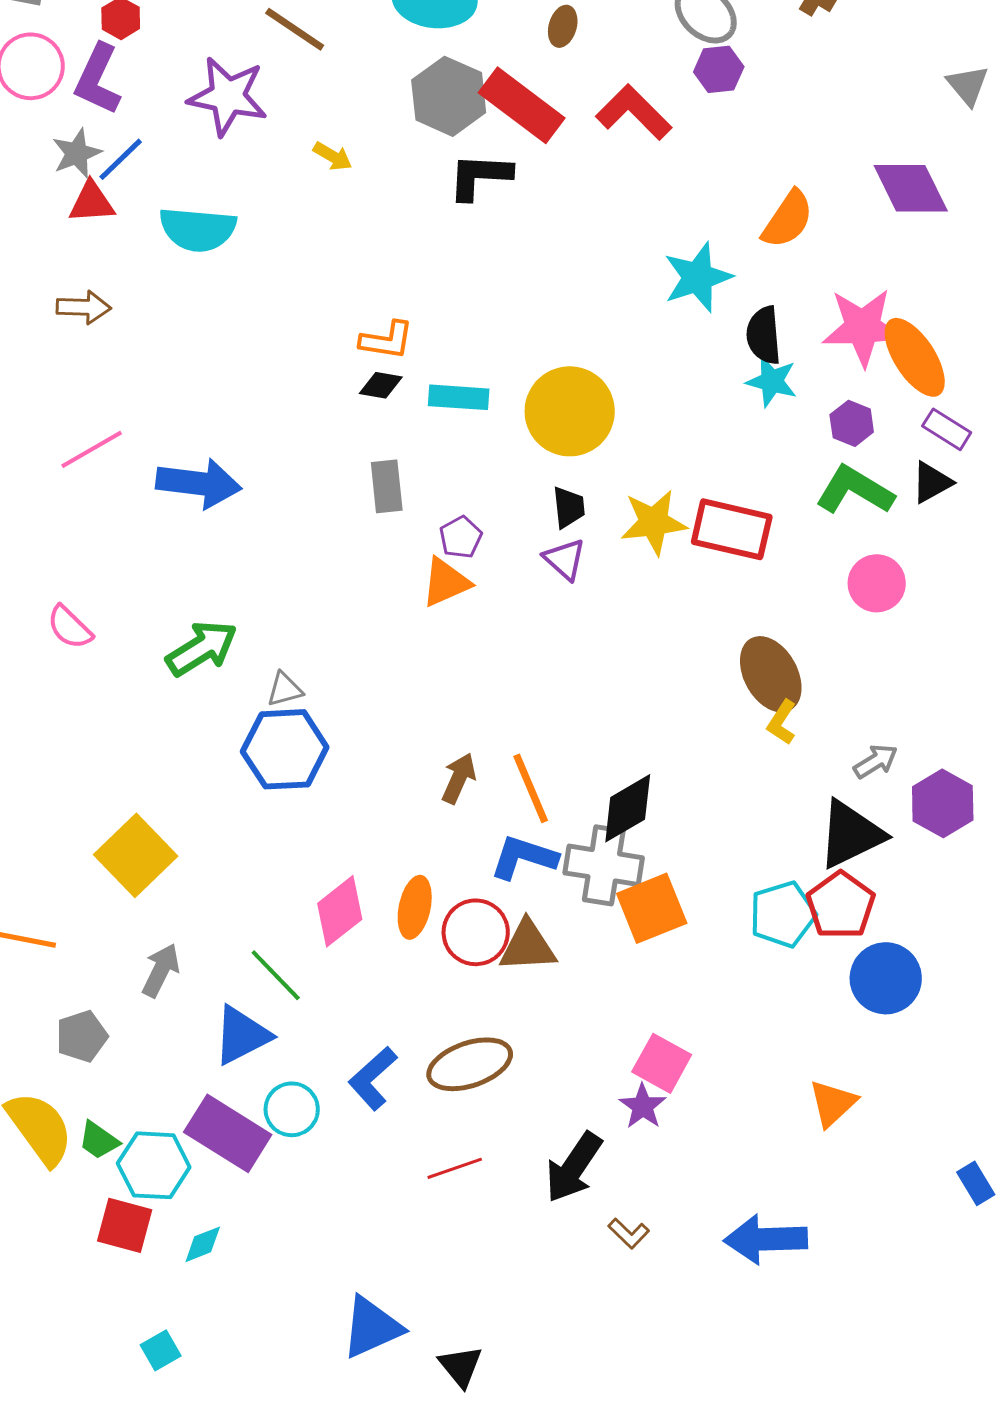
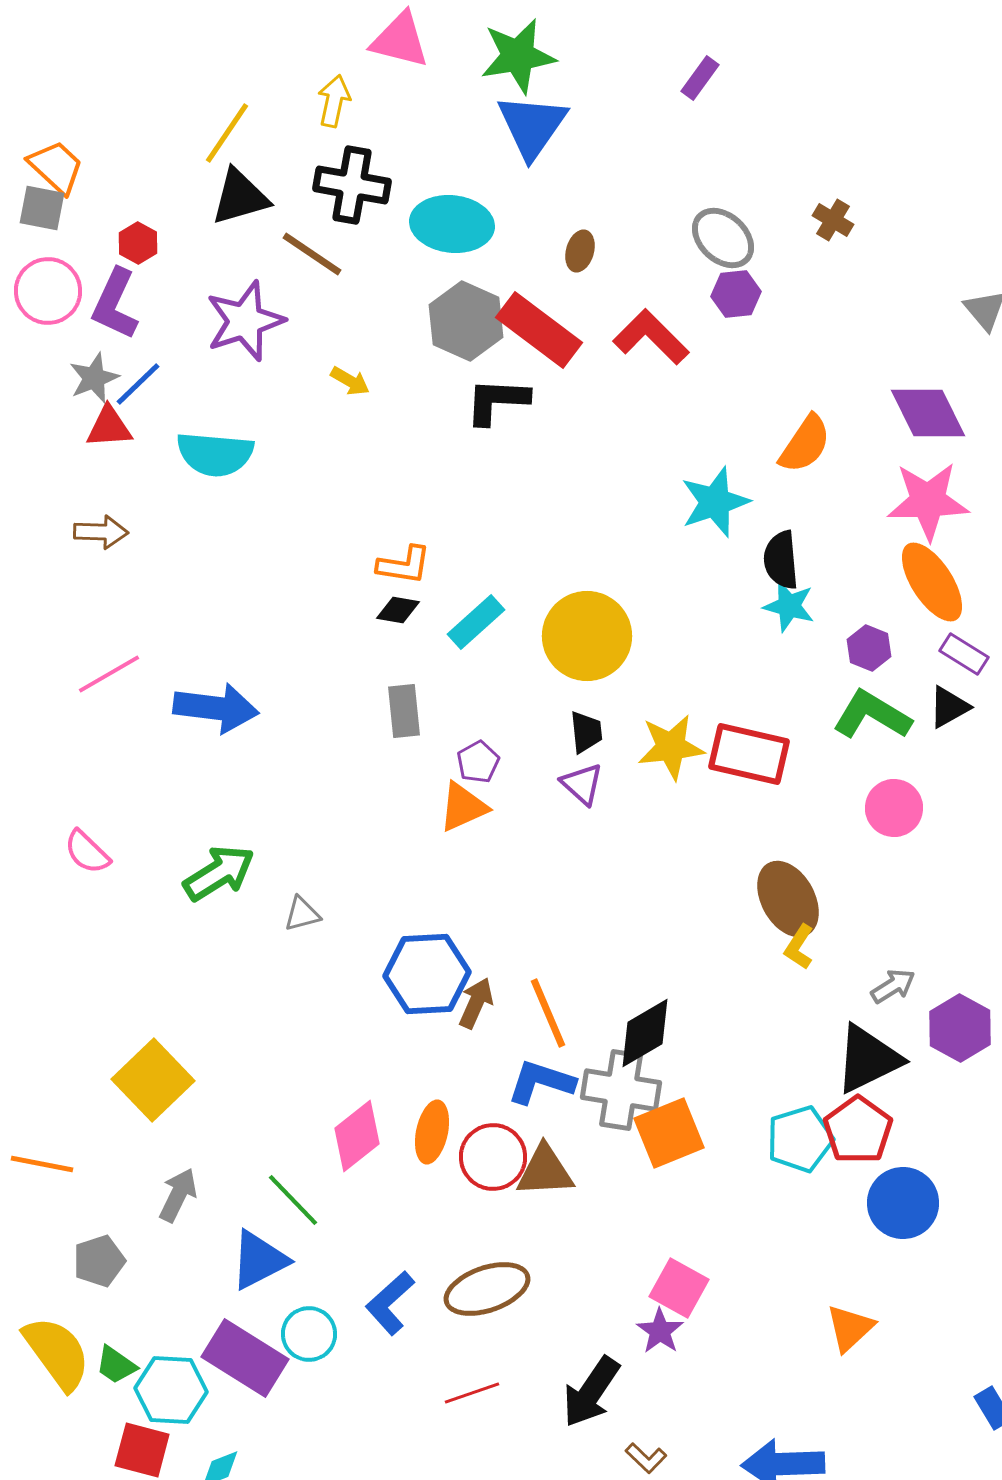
purple star: (228, 96) -> (245, 321), turned -30
pink star: (863, 327) -> (928, 501), moved
cyan rectangle: (459, 397) -> (476, 622), turned -46
blue hexagon: (285, 749) -> (427, 974), moved

